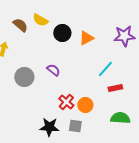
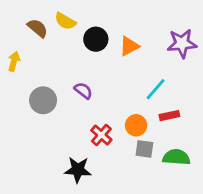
orange circle: (85, 105) -> (136, 125), moved
gray square: (75, 126) -> (144, 149), moved

